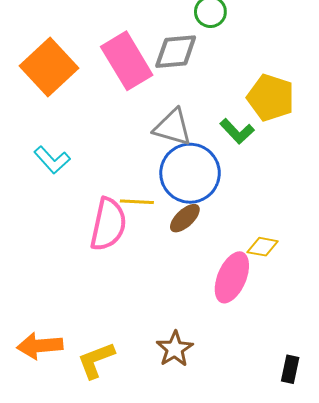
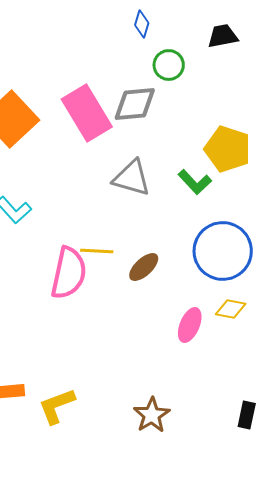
blue circle: (190, 173) -> (223, 251), moved
yellow diamond: (263, 247) -> (231, 309), moved
pink ellipse: (232, 277) -> (190, 325), size x0.7
brown star: (175, 349) -> (152, 415), moved

